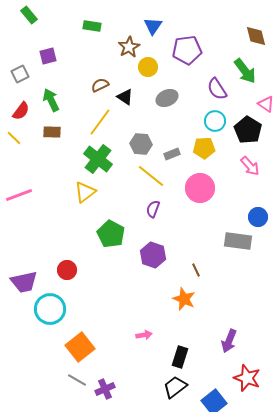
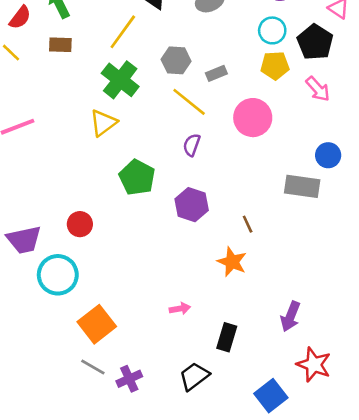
yellow pentagon: (204, 148) -> (275, 66), moved
black trapezoid: (175, 387) -> (194, 376), moved

